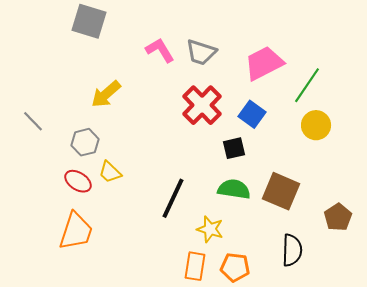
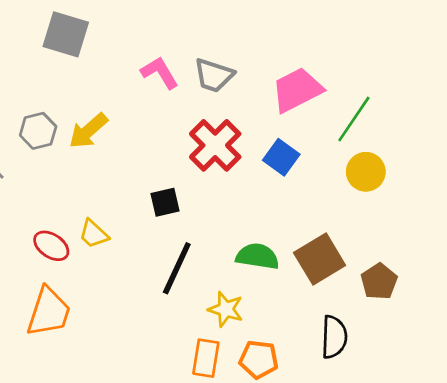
gray hexagon: (85, 142) -> (38, 131), moved
black square: (234, 148) -> (165, 202), moved
brown square: (281, 191) -> (320, 259), turned 36
brown pentagon: (338, 217) -> (379, 281), moved

